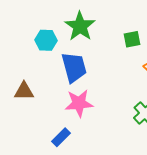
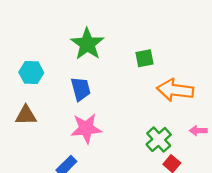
cyan hexagon: (46, 40) -> (31, 72), moved
blue trapezoid: (74, 67) -> (81, 89), size x0.7

